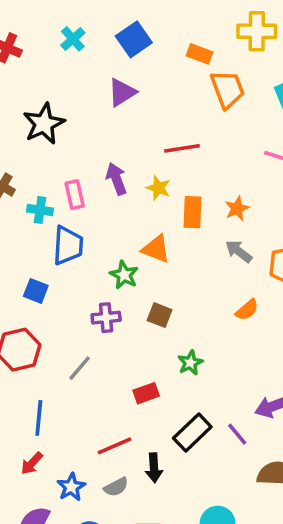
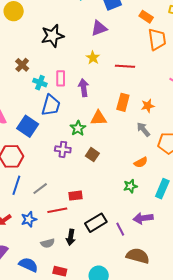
purple arrow: (116, 179) -> (84, 88), moved
yellow star: (158, 188) -> (93, 58), moved
orange triangle: (156, 249) -> (99, 118), turned -36
blue square: (36, 291) -> (28, 126), size x1.5
green star: (190, 363) -> (130, 186), moved
gray line: (80, 368) -> (40, 189), moved
blue line: (39, 418) -> (16, 185), moved
red line: (115, 446) -> (57, 210), moved
blue star: (71, 487) -> (29, 219), moved

